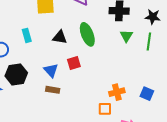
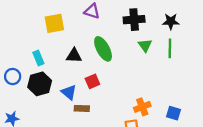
black hexagon: (16, 74) -> (40, 84), moved
brown rectangle: (53, 90) -> (82, 108), moved
blue square: (147, 94) -> (174, 113), moved

